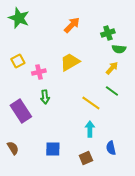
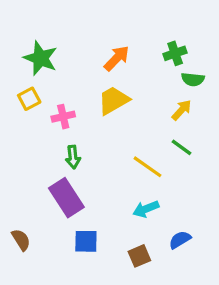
green star: (19, 18) -> (41, 58), moved
orange arrow: (72, 25) -> (117, 58), moved
purple rectangle: (21, 111) -> (66, 198), moved
cyan arrow: (90, 129) -> (146, 209), turned -112
blue semicircle: (111, 148) -> (180, 240), turned 72

